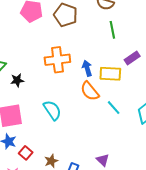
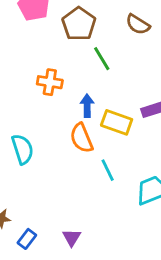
green line: (112, 30) -> (102, 59), moved, turned -36
orange cross: (57, 60) -> (50, 82), size x0.7

